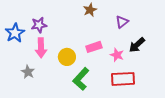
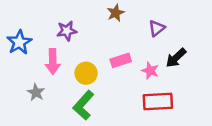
purple star: (39, 25) -> (67, 31), moved
green L-shape: (81, 79) -> (83, 105), moved

